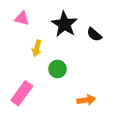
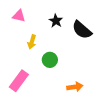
black star: (64, 24) -> (56, 21), size x0.6
black semicircle: (94, 34) -> (82, 30), size x1.5

